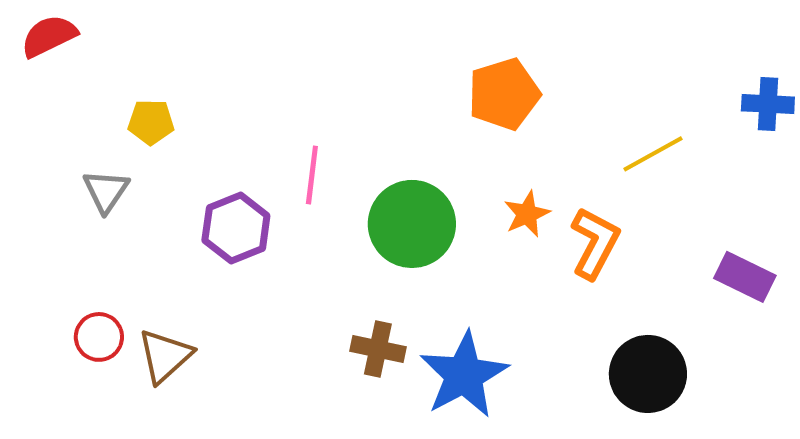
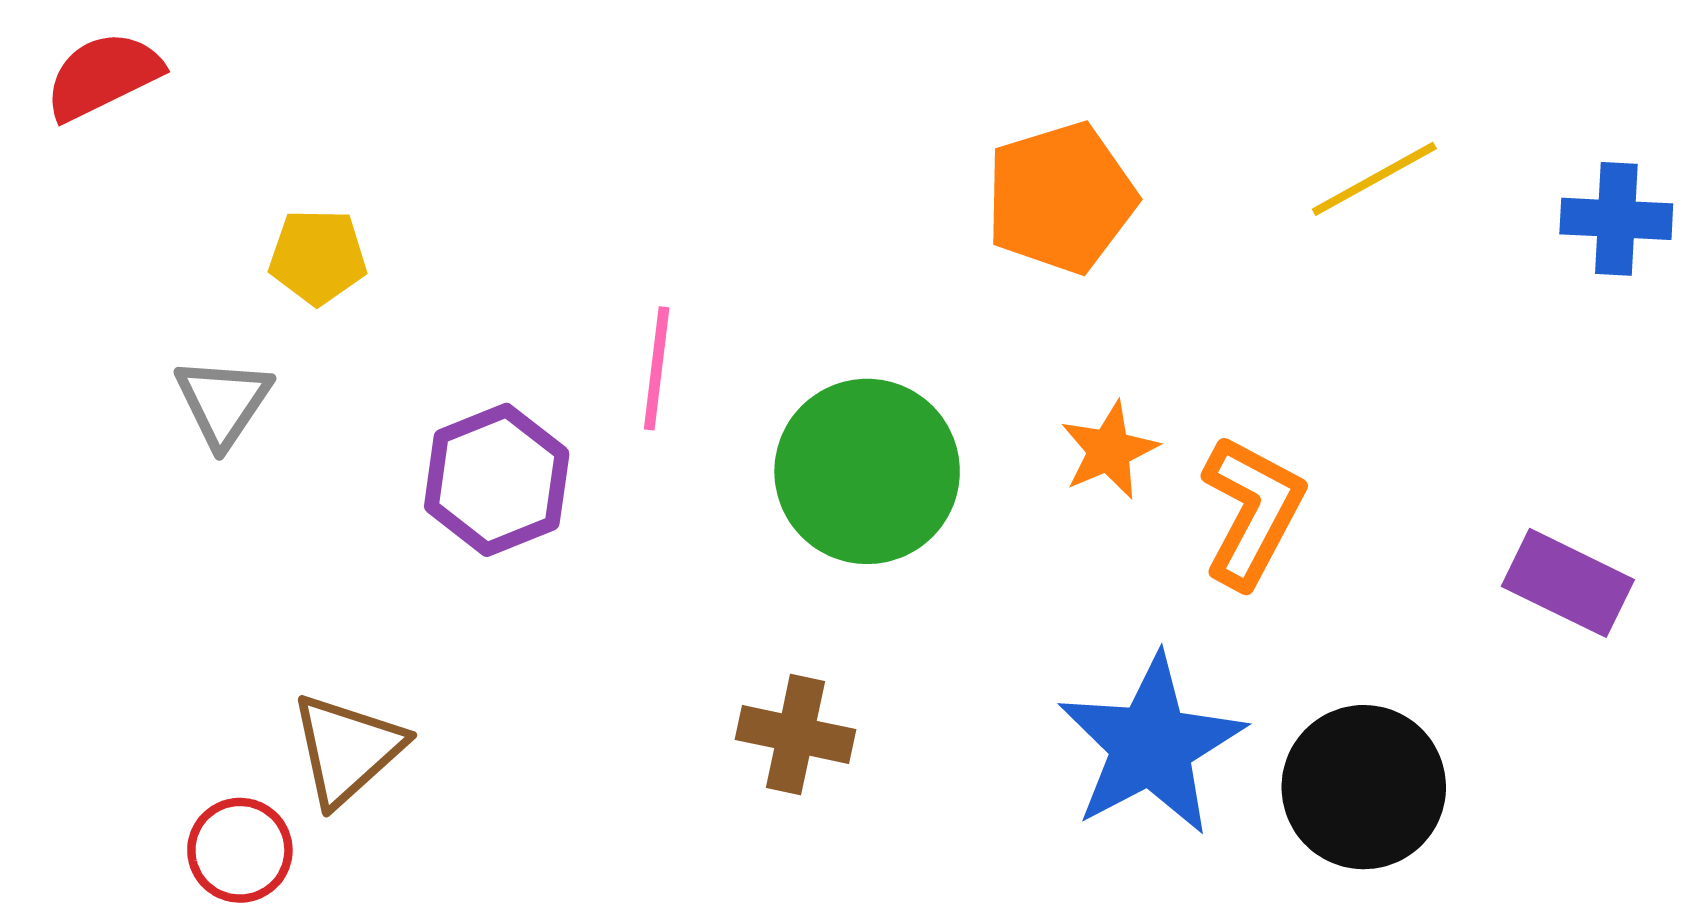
yellow line: (653, 154) -> (1374, 179), moved
red circle: (99, 337) -> (240, 850), moved
blue star: (464, 375) -> (1151, 745), moved

